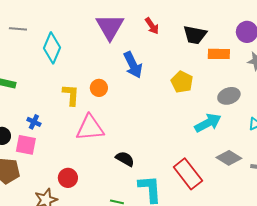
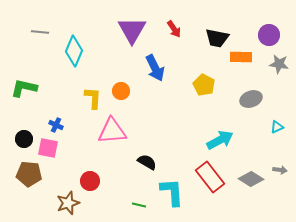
cyan arrow: (208, 123) -> (220, 140), moved
gray diamond: (229, 158) -> (251, 179), moved

